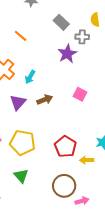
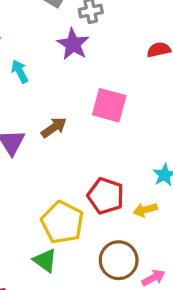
cyan arrow: (30, 77) -> (20, 71), moved, turned 136
pink square: (80, 94) -> (109, 105), size x1.5
yellow pentagon: (22, 143) -> (62, 222), moved, turned 30

